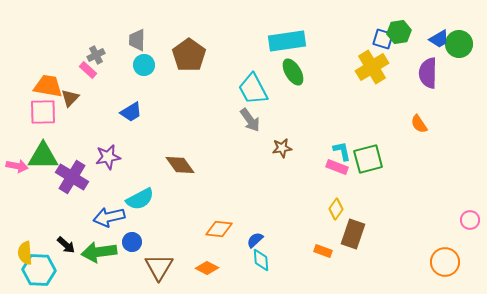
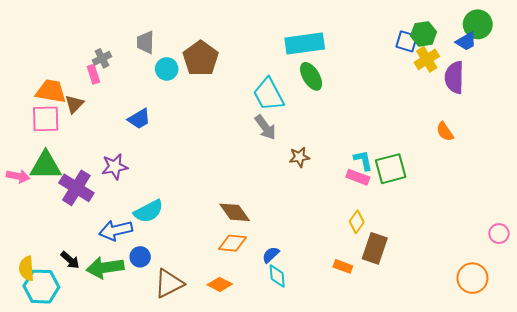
green circle: (459, 44) -> (478, 24), moved
cyan circle: (144, 65) -> (167, 69), moved
yellow cross: (372, 67) -> (427, 59), moved, size x0.7
pink rectangle: (88, 70) -> (93, 74), turned 30
brown diamond: (180, 165) -> (235, 212), moved
brown triangle: (159, 267) -> (169, 283), turned 32

